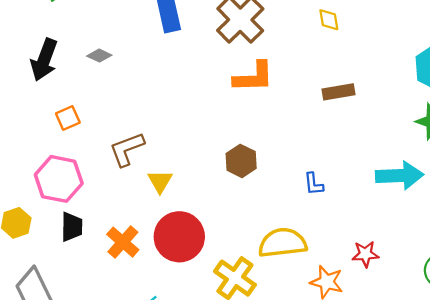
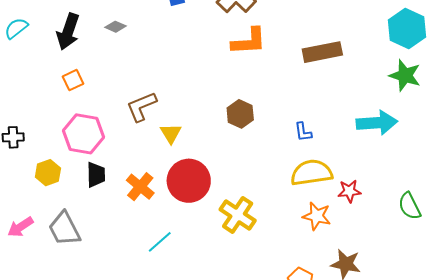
brown rectangle: (338, 92) -> (322, 52), size x1.4
orange square: (68, 118) -> (73, 80), moved
yellow semicircle: (282, 243) -> (312, 173), moved

